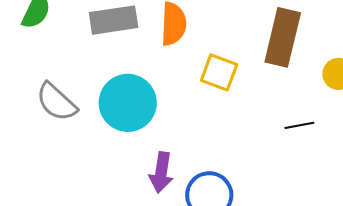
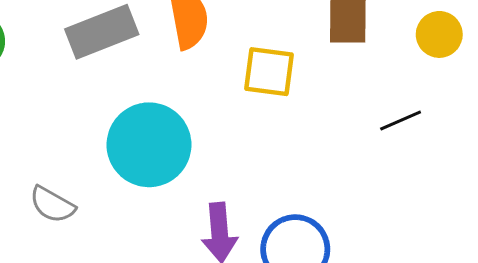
gray semicircle: (56, 102) -> (52, 205), moved, size x0.7

